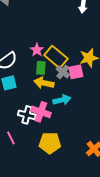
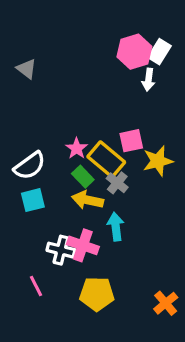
green rectangle: (41, 68) -> (83, 177), turned -48
pink square: (76, 72) -> (131, 141), moved
cyan arrow: (62, 100) -> (116, 227), turned -84

